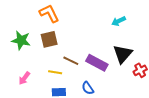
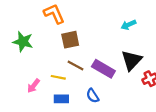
brown square: (49, 39) -> (70, 40), moved
pink arrow: (24, 78) -> (33, 86), moved

